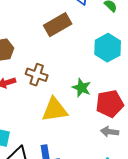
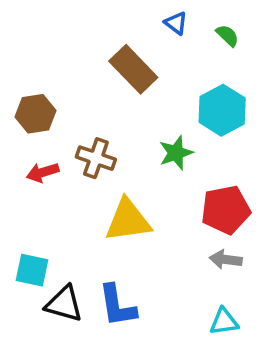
brown rectangle: (58, 25) -> (133, 69), turned 76
green star: (82, 88) -> (176, 153), moved, turned 30

